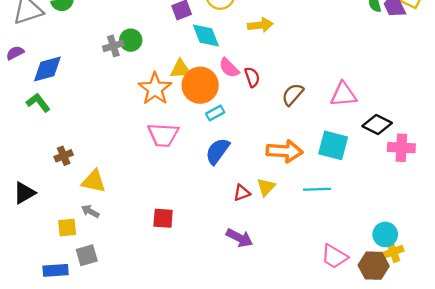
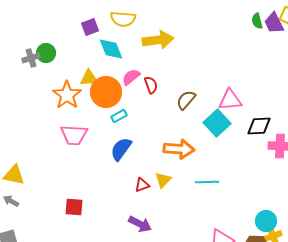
yellow arrow: (260, 25) -> (158, 40), size x1.4
pink semicircle: (229, 68) -> (131, 77), turned 96
black diamond: (377, 125) -> (259, 126), turned -30
cyan square: (333, 145) -> (217, 123), moved, turned 32

